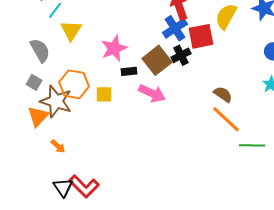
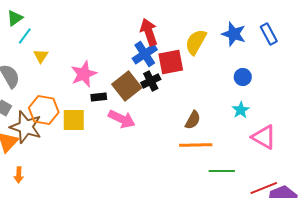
yellow triangle: (71, 30) -> (41, 56), size x0.7
yellow square: (104, 94) -> (74, 120), size x1.4
brown semicircle: (223, 94) -> (193, 120), turned 84
orange line: (226, 119) -> (196, 145), turned -44
orange arrow: (58, 146) -> (19, 175), moved, turned 49

